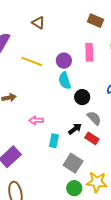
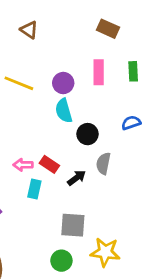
gray semicircle: (94, 118) -> (103, 163), turned -126
red rectangle: (92, 138) -> (49, 164), moved
cyan rectangle: (54, 141) -> (34, 189), moved
gray square: (73, 163) -> (73, 225), turned -30
green circle: (74, 188) -> (61, 261), moved

